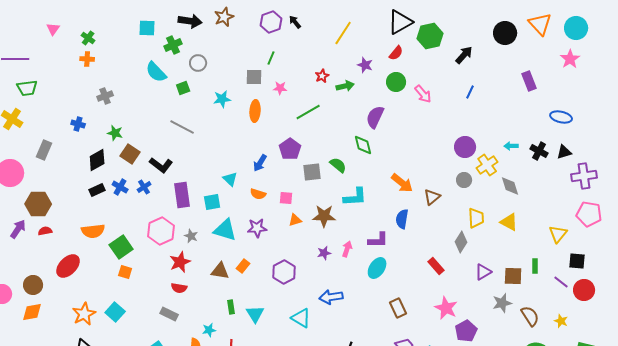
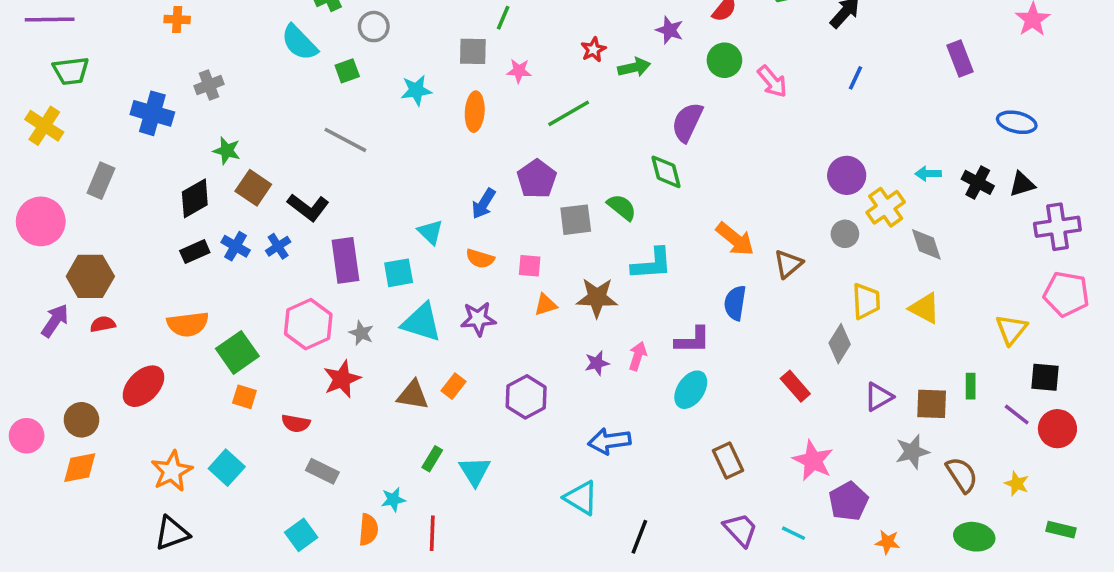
blue cross: (78, 124) -> (152, 113), moved, size x1.6
red semicircle: (179, 288) -> (296, 423), moved
green rectangle: (231, 307) -> (432, 459), turned 40
cyan triangle: (301, 318) -> (581, 498), moved

